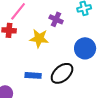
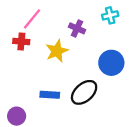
yellow star: (39, 38) -> (57, 51), turned -30

